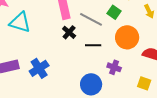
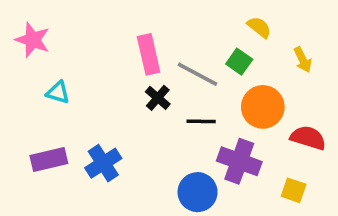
cyan triangle: (20, 22) -> (58, 92), moved, size x0.6
purple cross: (114, 67) -> (239, 161), size x1.6

